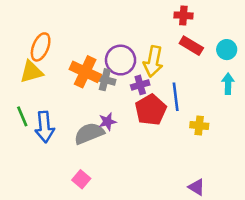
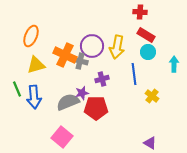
cyan circle: (227, 50) -> (148, 52), moved
yellow triangle: (31, 72) -> (36, 65), moved
purple cross: (140, 85) -> (102, 79), moved
red pentagon: (151, 110) -> (96, 108), moved, turned 30
yellow cross: (199, 126) -> (152, 96), turned 32
pink square: (81, 179) -> (62, 137), size x1.5

